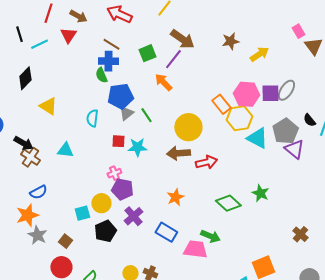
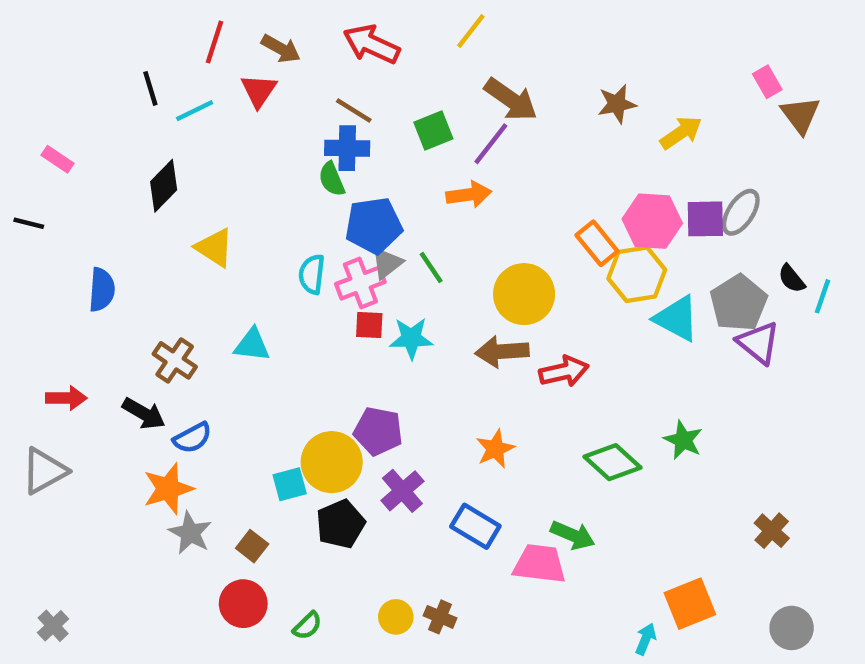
orange arrow: (163, 82) -> (469, 195), turned 126
black arrow: (23, 143) -> (144, 413), moved
pink cross: (114, 173) -> (360, 283), moved, size x1.5
yellow circle: (101, 203) -> (332, 462), size x1.4

